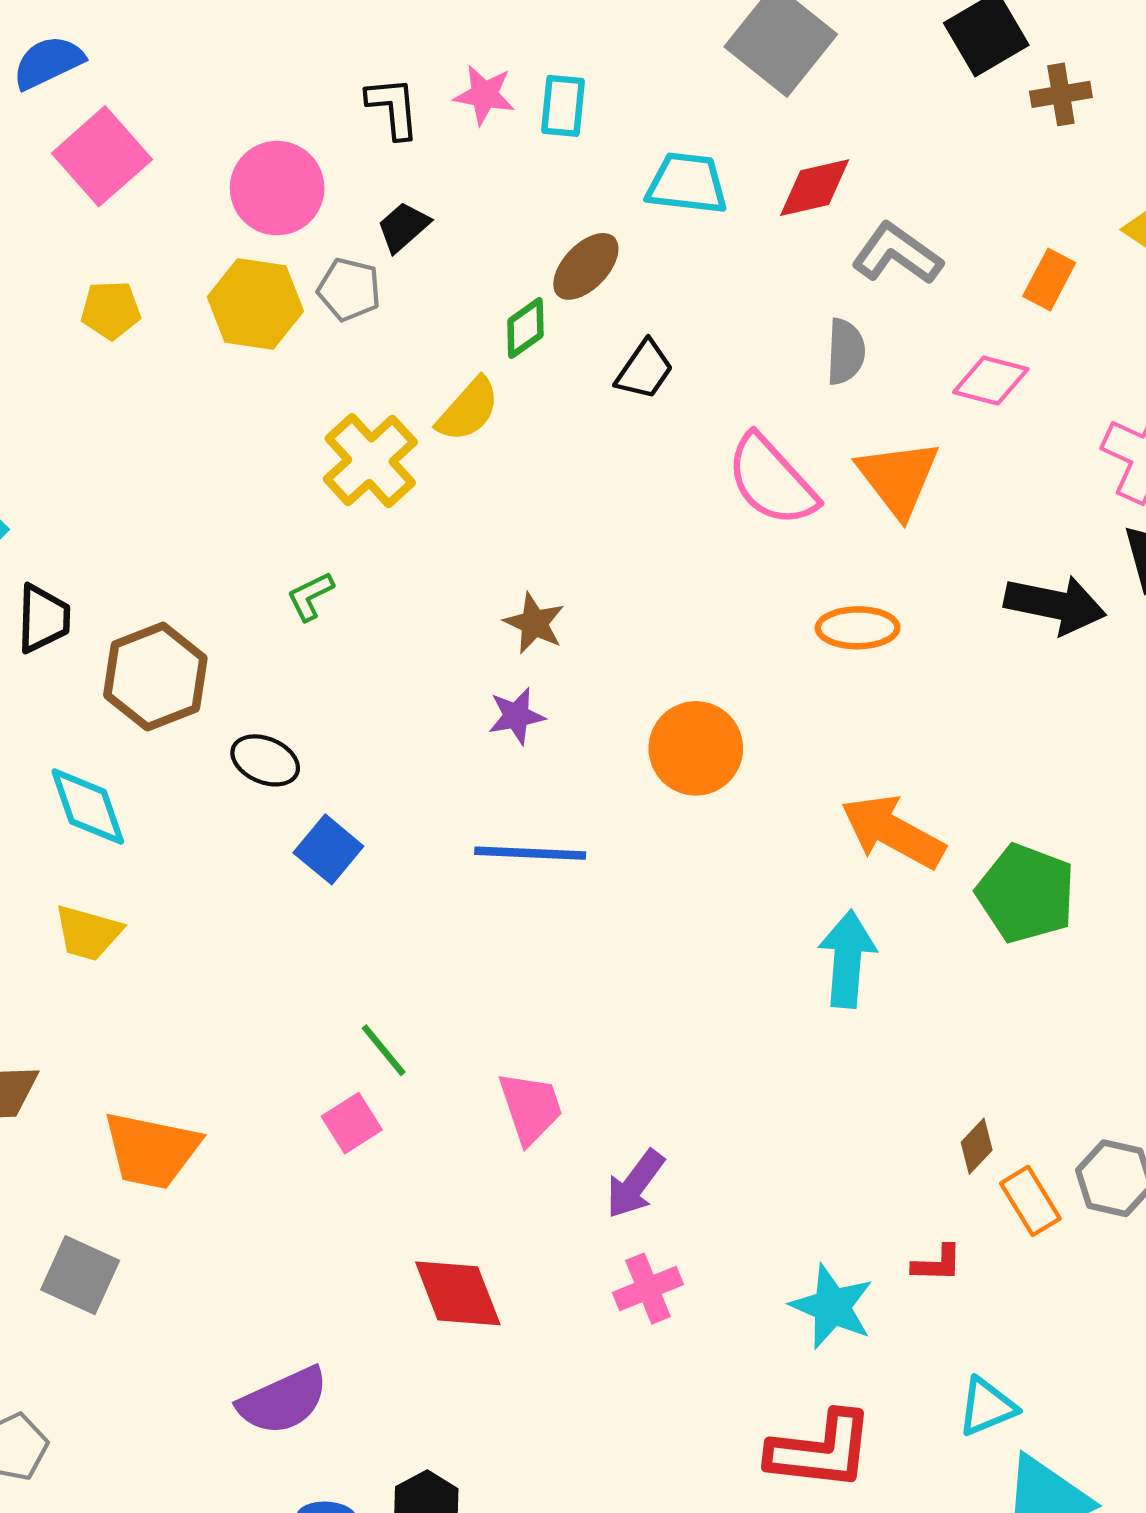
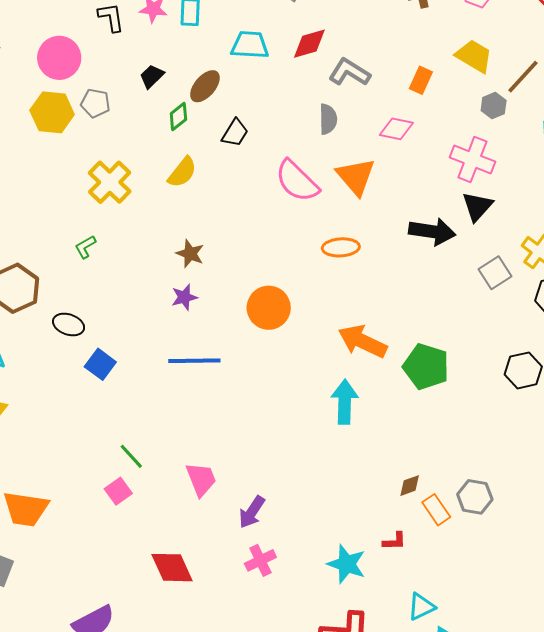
black trapezoid: (403, 227) -> (152, 76), moved
yellow semicircle: (468, 410) -> (182, 172), moved
brown diamond: (977, 1146) -> (410, 486), turned 30

